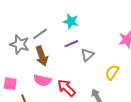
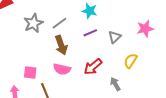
gray star: (20, 44) -> (33, 23), moved, turned 30
gray triangle: (87, 55) -> (115, 37), moved
red arrow: (66, 88) -> (93, 67), moved, turned -84

